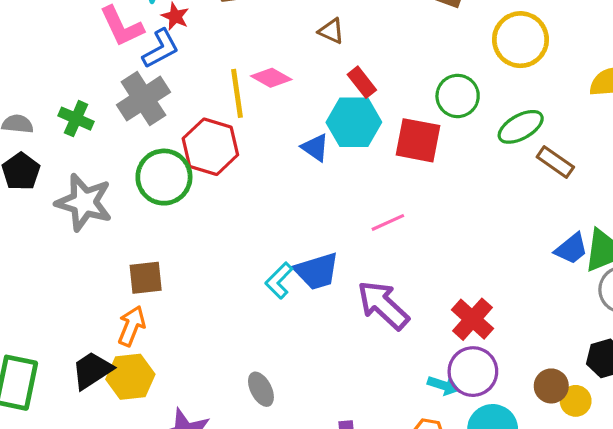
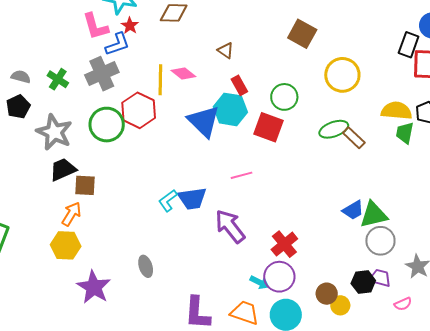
green circle: (458, 96) -> (284, 97), moved
blue triangle: (315, 147) -> (204, 121), size x1.8
brown rectangle: (555, 162) -> (354, 138), moved
black trapezoid: (92, 370) -> (63, 170), moved

